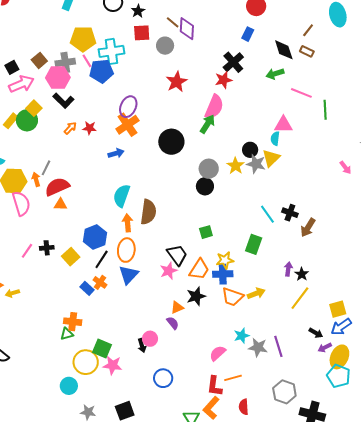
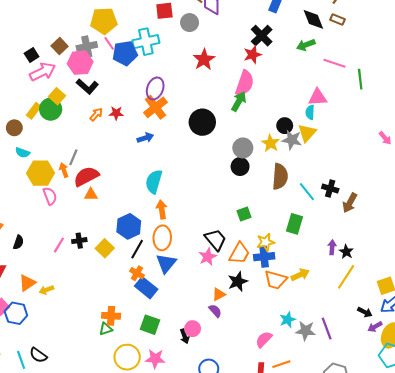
cyan cross: (111, 51) -> (146, 42), moved
pink semicircle: (21, 203) -> (50, 196), size x0.7
brown semicircle: (148, 212) -> (280, 177), moved
blue rectangle: (87, 288) -> (146, 288), moved, size x1.5
green square: (102, 348) -> (150, 325), moved

